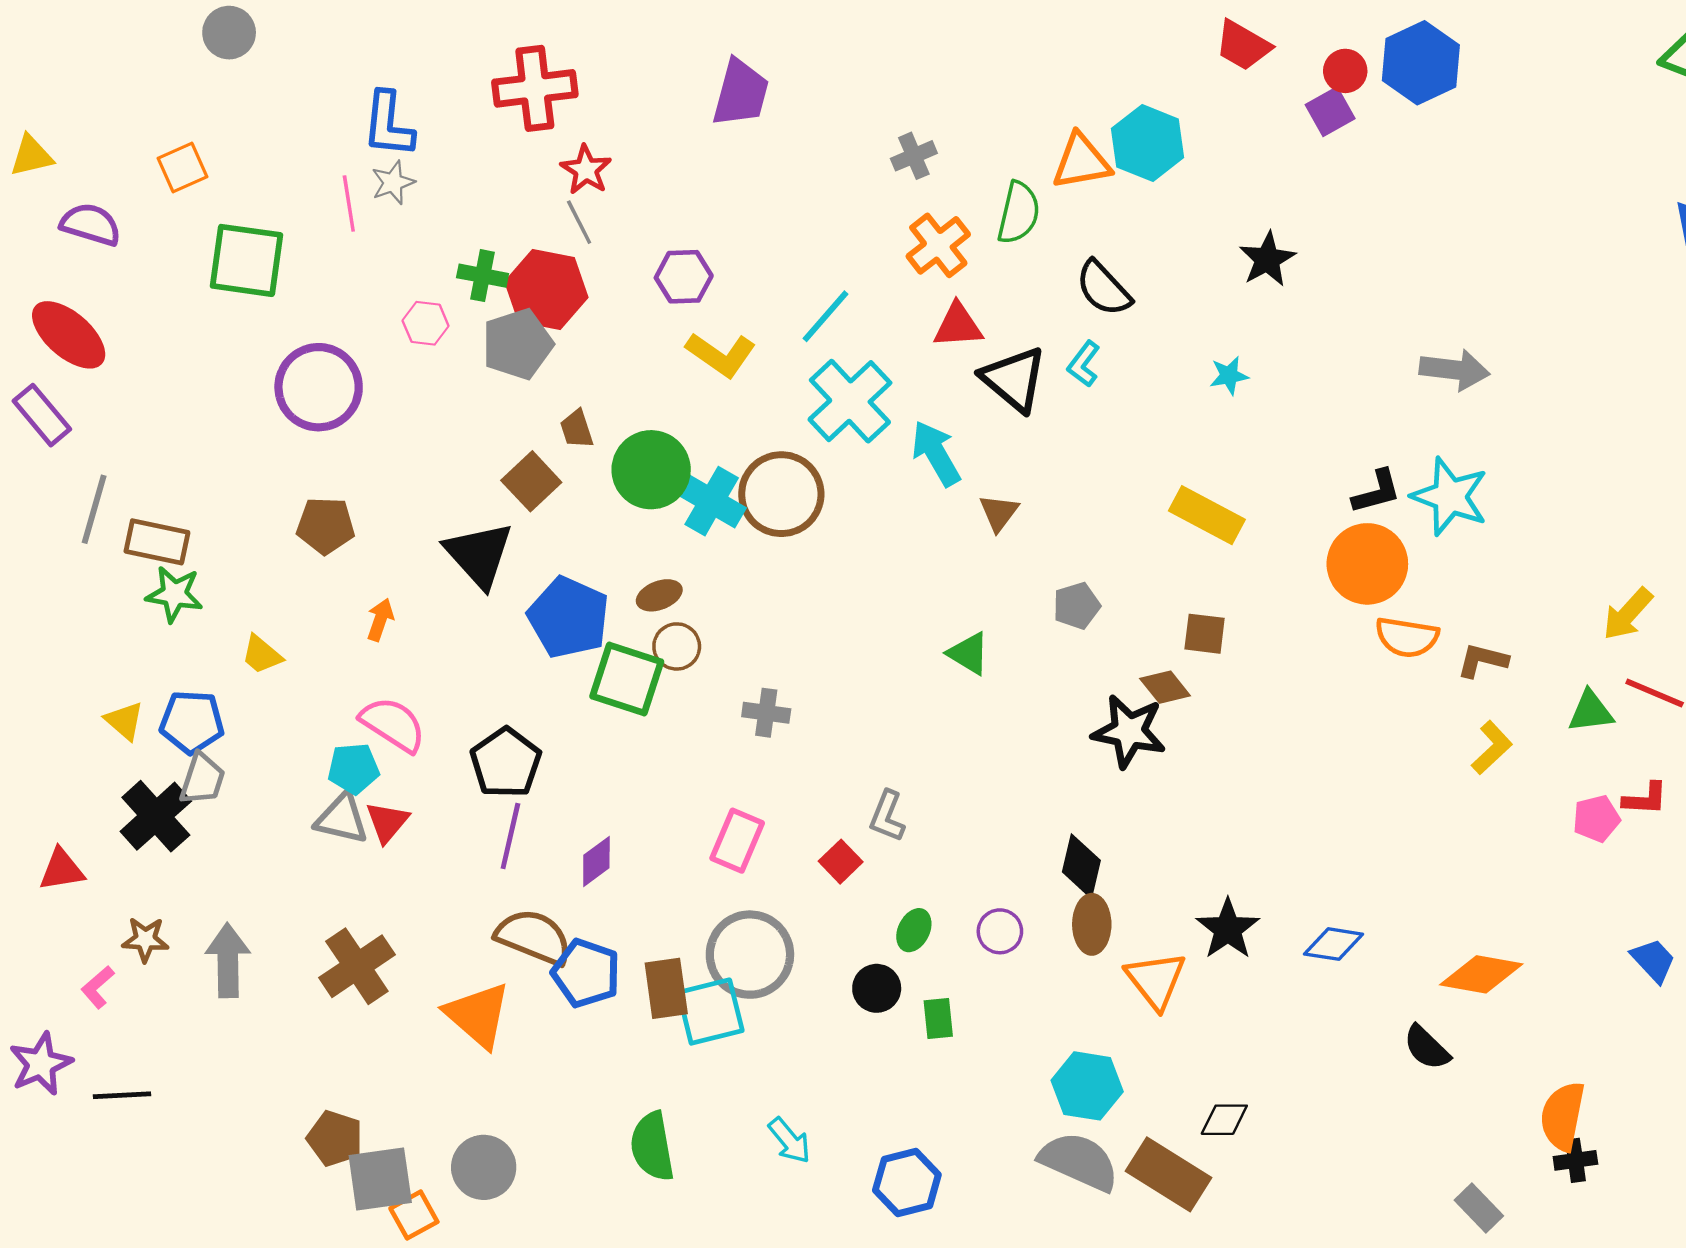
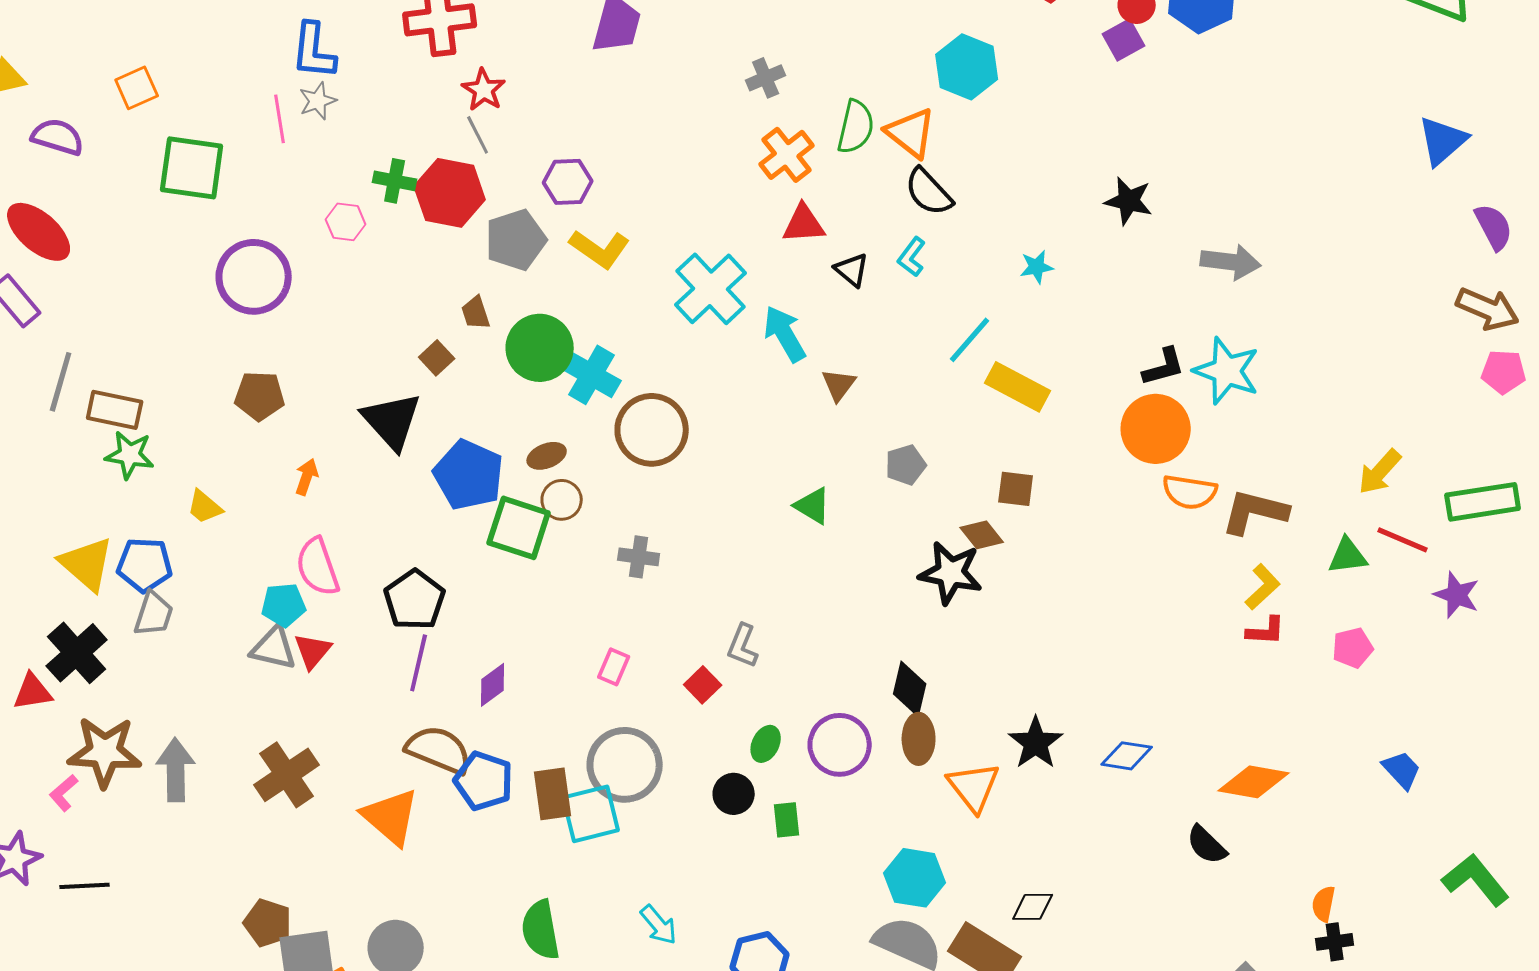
orange triangle: (1081, 162) -> (911, 133), moved, turned 48
black star: (1267, 259) -> (1129, 201), moved, turned -30
cyan line: (826, 316) -> (970, 340), moved
gray pentagon: (517, 344) -> (516, 240), moved
black triangle: (1014, 379) -> (852, 270), size x0.6
brown square: (531, 481) -> (437, 358), size x0.7
brown circle: (781, 494) -> (652, 430), moved
brown L-shape: (1482, 660) -> (1255, 512), size x1.5
yellow triangle: (124, 721) -> (87, 564), size x1.6
pink semicircle: (393, 724) -> (318, 567), turned -142
red L-shape: (1645, 799) -> (1266, 631), moved
black cross: (156, 816) -> (77, 653), moved
pink rectangle: (737, 841) -> (614, 667), size x0.7
purple circle: (1000, 931) -> (840, 745), size x1.6
brown star: (145, 939) -> (105, 752), size x1.8
orange semicircle: (1563, 1116) -> (1324, 904), size x0.6

